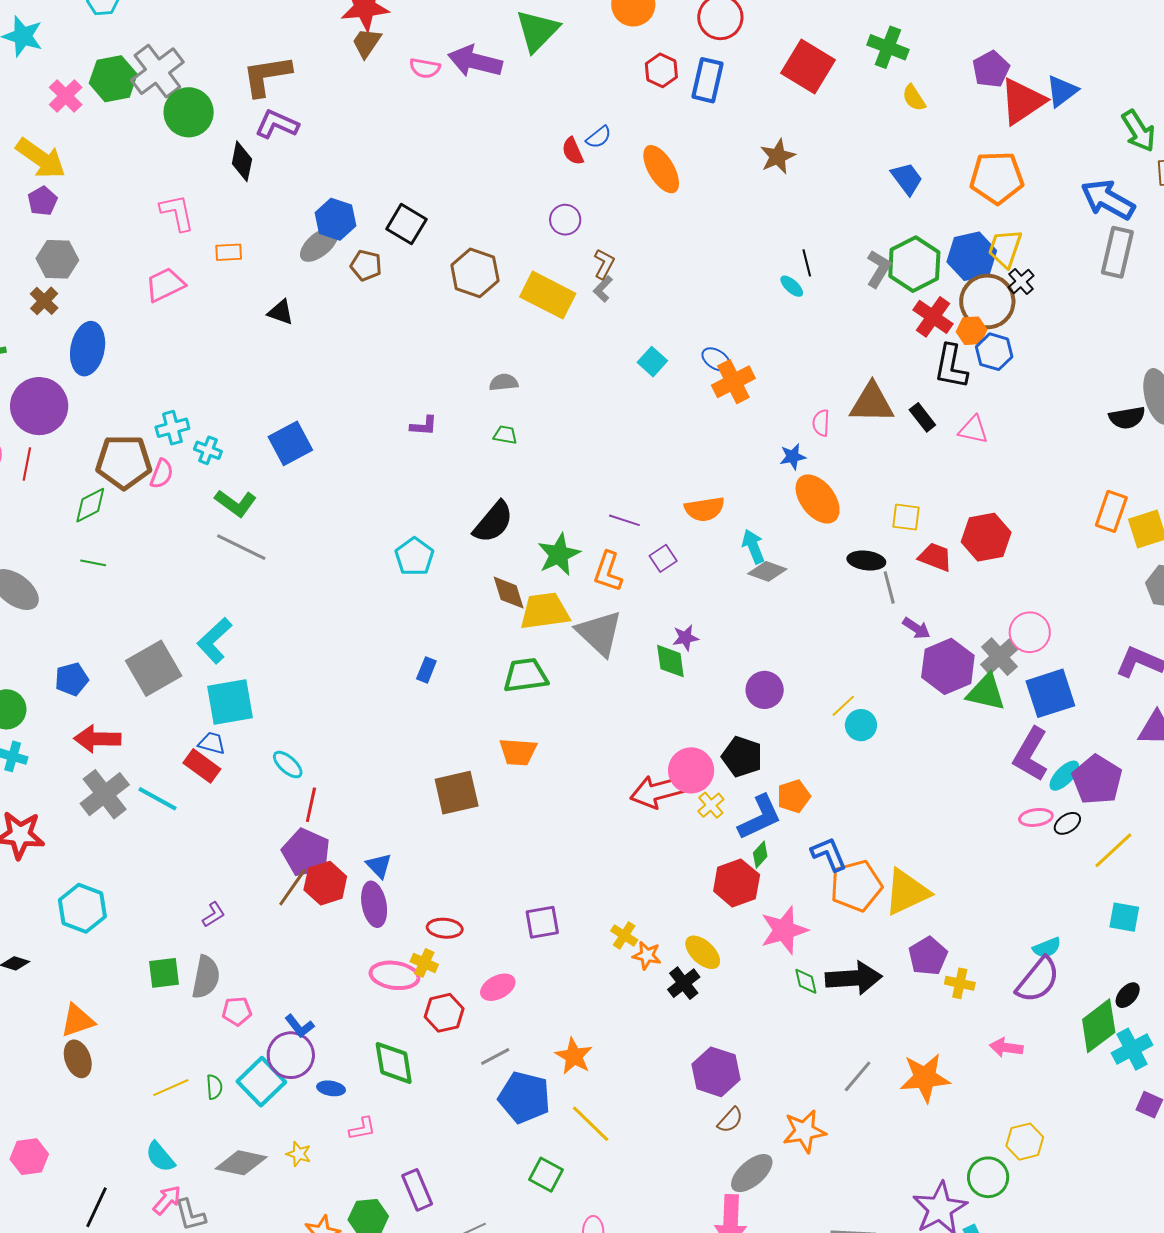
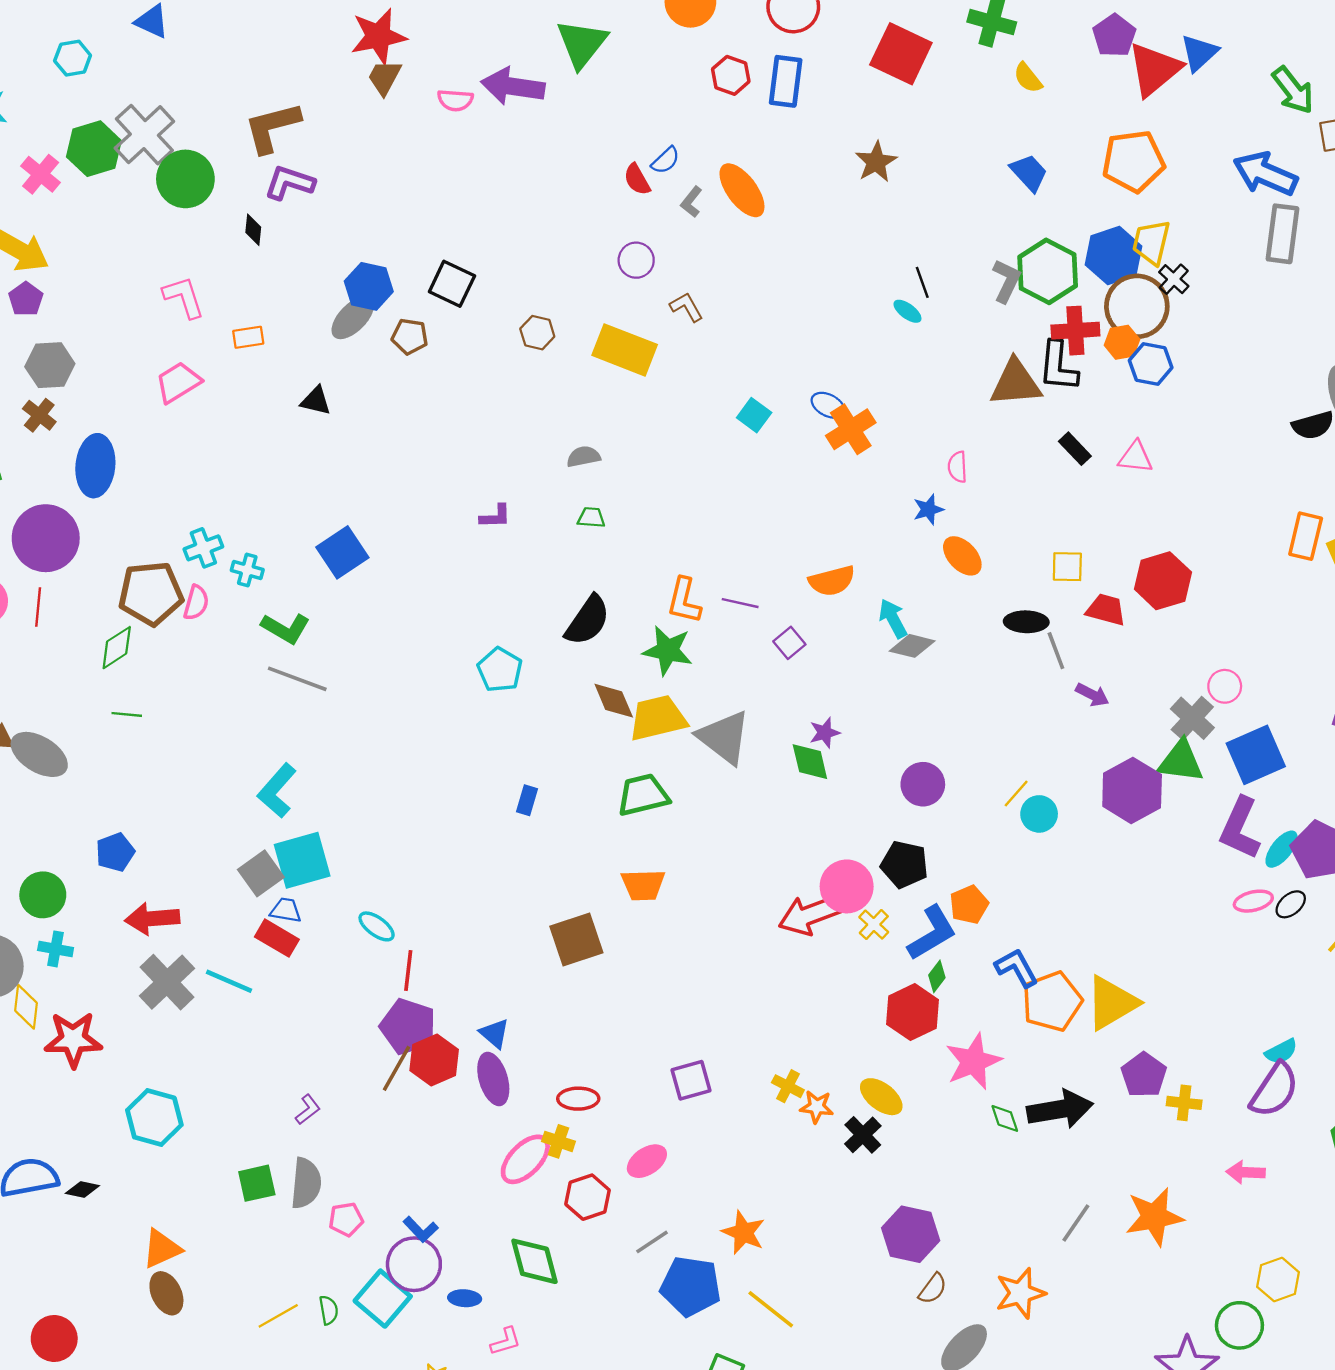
black diamond: (242, 161) -> (253, 230), size x0.7
brown L-shape: (604, 264) -> (686, 307), turned -52
brown hexagon: (475, 273) -> (537, 333), size x0.6
gray L-shape: (603, 289) -> (691, 202), moved
red cross: (933, 317) -> (1075, 331), turned -33
black L-shape: (951, 366) -> (1058, 366), moved
brown triangle: (872, 403) -> (1016, 383), moved
orange ellipse: (818, 499) -> (962, 556), size x0.7
green star: (559, 554) -> (668, 650), turned -30
orange L-shape: (608, 572) -> (684, 601), moved
pink circle: (1030, 632) -> (1225, 686), size x0.7
purple hexagon: (948, 666) -> (1132, 790), moved
gray square: (154, 668) -> (261, 873), moved, size x0.7
pink ellipse: (394, 975) -> (525, 1159), turned -48

